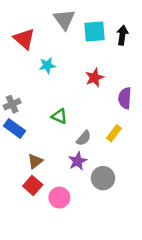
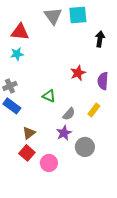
cyan square: (95, 32) -> (78, 15), moved
black arrow: (122, 35) -> (100, 39), moved
red triangle: (24, 39) -> (20, 32), turned -36
cyan star: (47, 65) -> (17, 54), moved
red star: (95, 78) -> (78, 73), moved

